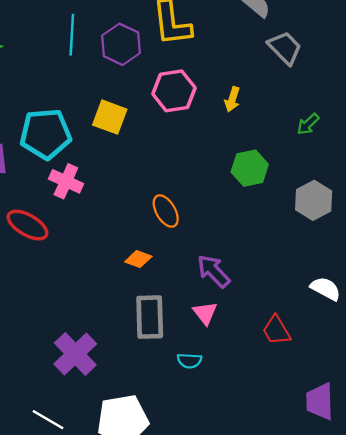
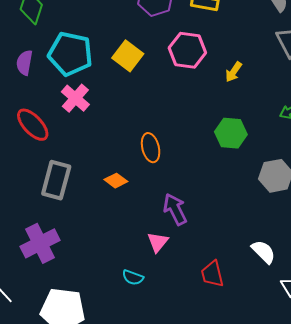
gray rectangle: (150, 317) -> (56, 180), moved

